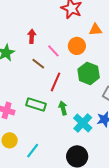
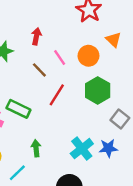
orange triangle: (95, 30) -> (113, 40), turned 40
green rectangle: (36, 104) -> (18, 109), moved
green arrow: (63, 108) -> (36, 148), moved

